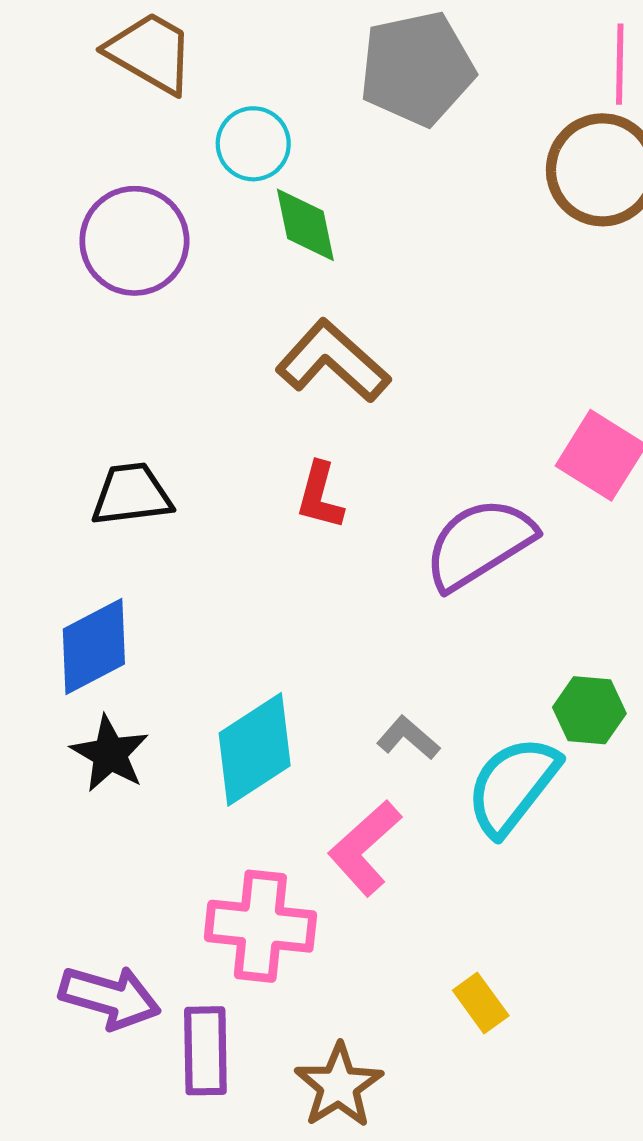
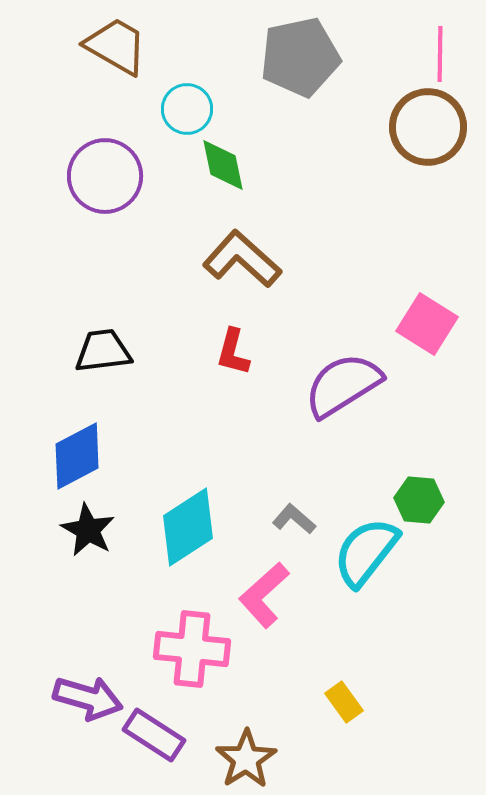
purple rectangle: (205, 1051) -> (154, 735), turned -56

